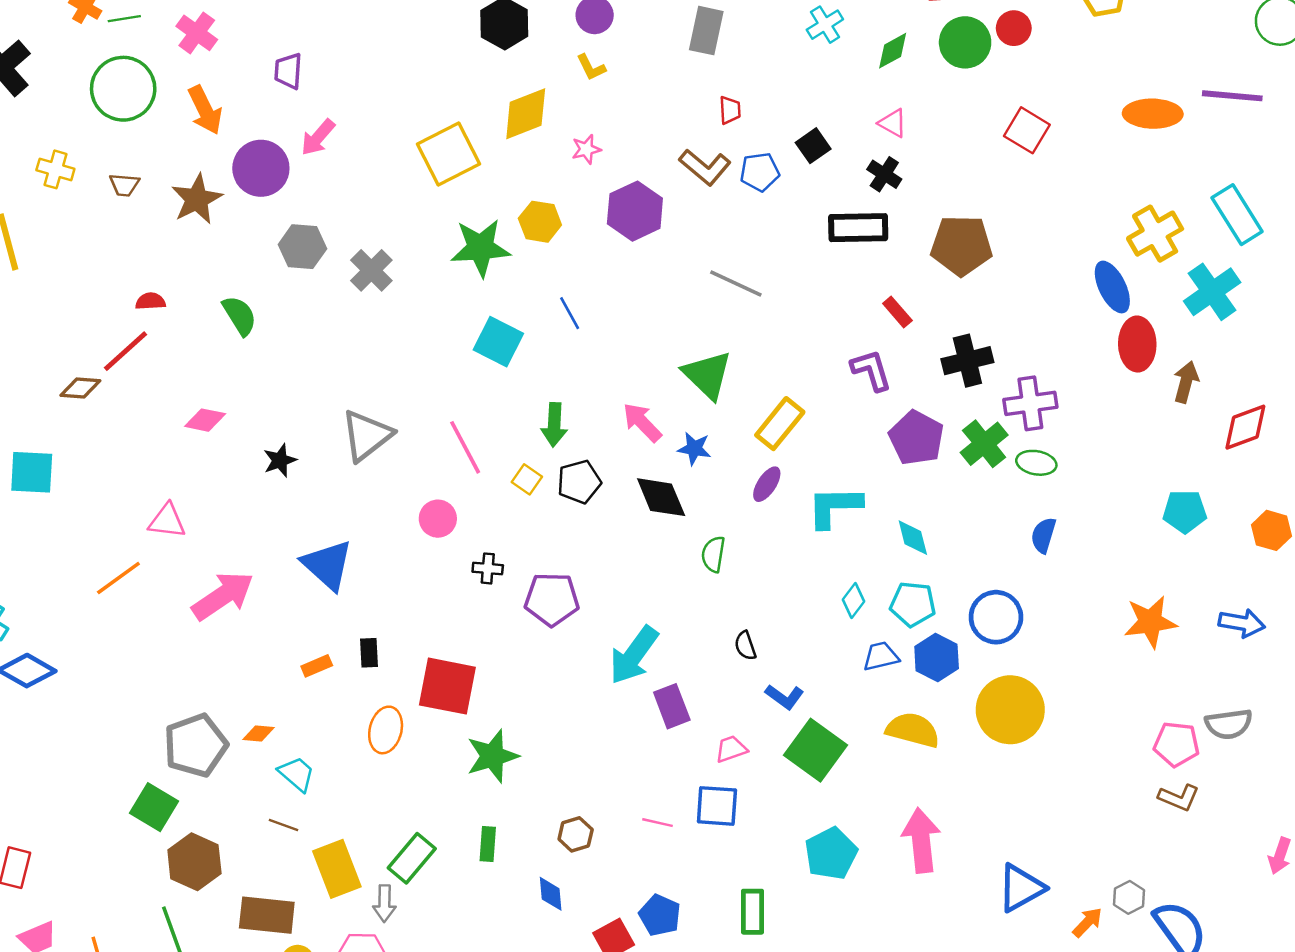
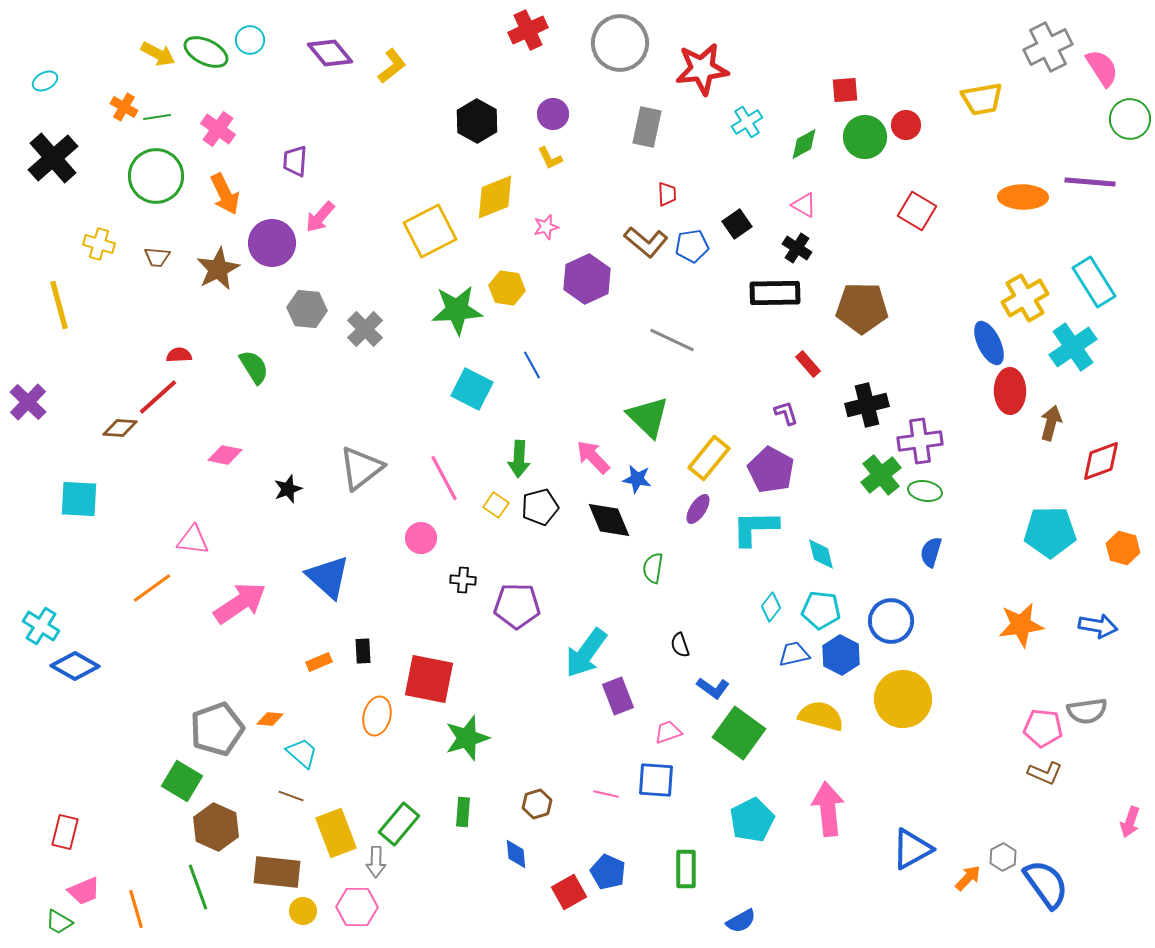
purple L-shape: (871, 370) -> (786, 413), size x0.7
purple pentagon: (916, 438) -> (771, 470), moved
cyan pentagon: (1185, 511) -> (1050, 532), size x1.4

